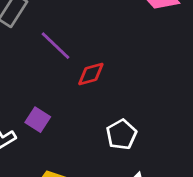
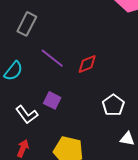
purple line: (55, 46) -> (52, 58), moved

